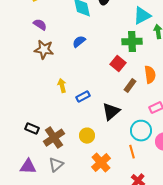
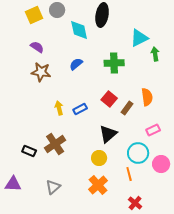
green cross: (132, 42) -> (114, 63), moved
red square: (118, 64) -> (109, 99), moved
blue rectangle: (83, 97) -> (80, 109), moved
yellow circle: (87, 136) -> (99, 158), moved
brown cross: (54, 138) -> (55, 144), moved
purple triangle: (28, 167) -> (13, 184), moved

